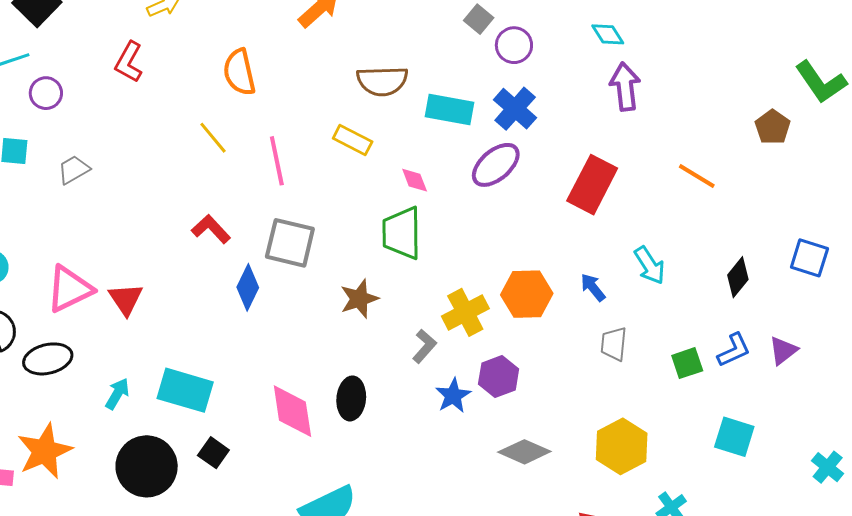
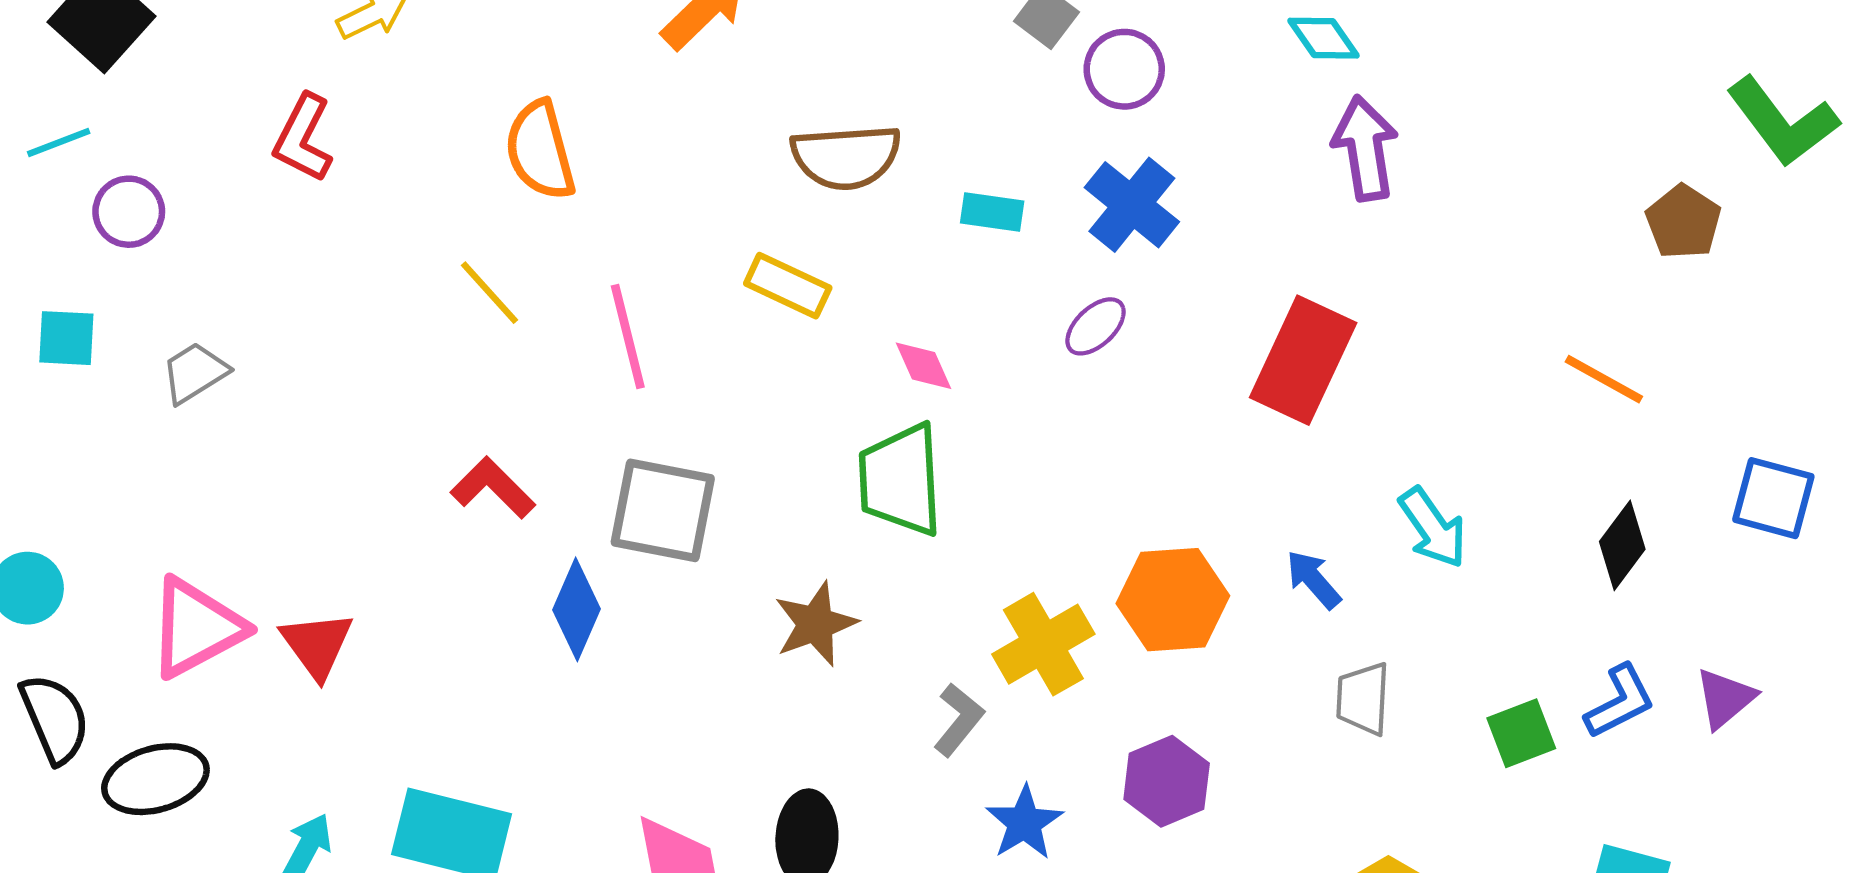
cyan rectangle: (450, 109) -> (992, 212), size x0.6
purple ellipse: (496, 165) -> (1096, 326), size x0.6
orange line: (697, 176) -> (1604, 379), moved
purple hexagon: (499, 376) -> (1167, 781), moved

